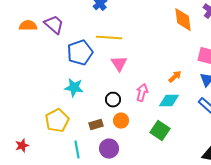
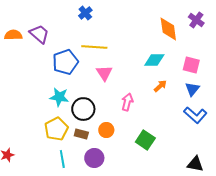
black circle: (113, 100) -> (83, 109), moved, size x1.5
cyan diamond: (169, 101) -> (154, 60), moved
yellow pentagon: (57, 121) -> (56, 129), moved
brown rectangle: (96, 125) -> (81, 134), turned 32

